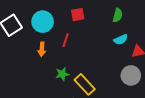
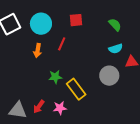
green semicircle: (118, 15) -> (115, 25), turned -64
gray circle: (131, 75) -> (109, 76), moved

